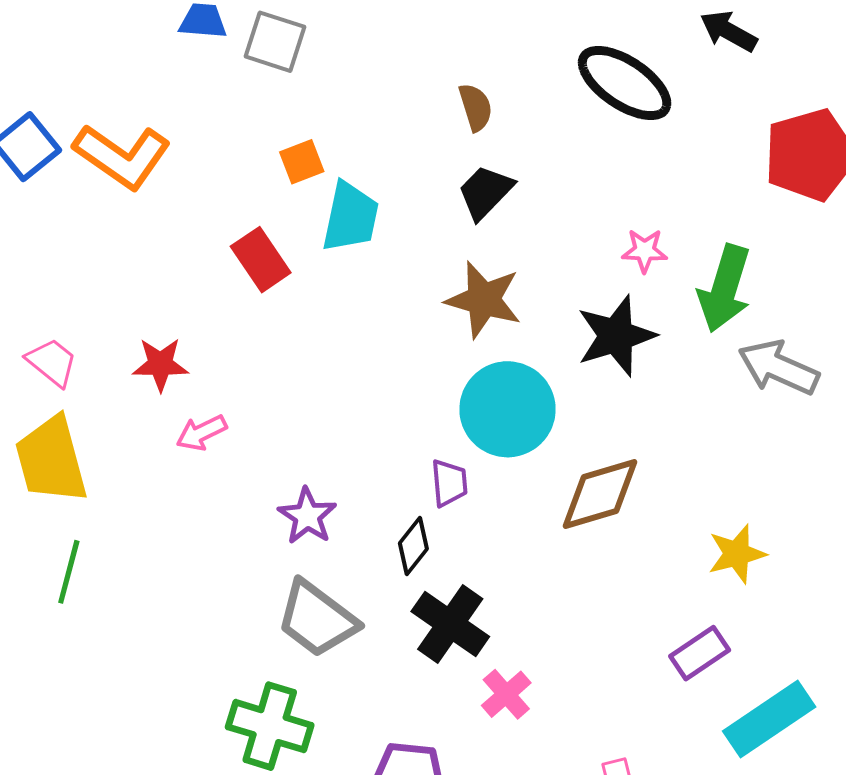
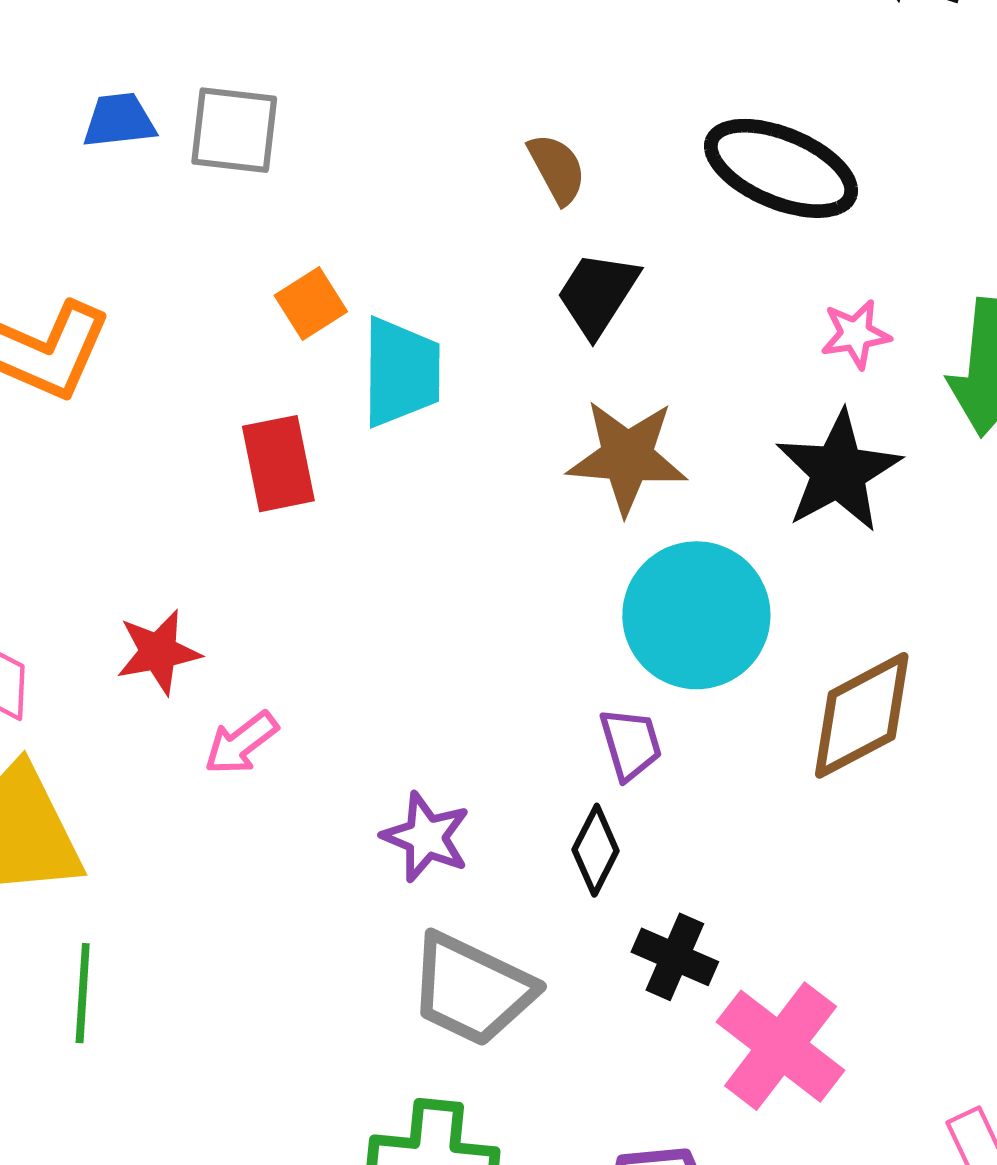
black ellipse: (625, 83) -> (781, 168), moved
red rectangle: (261, 260) -> (278, 464), turned 34
black cross: (450, 624) -> (675, 957), size x0.7
pink cross: (506, 694) -> (781, 1046), size x1.6

